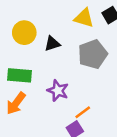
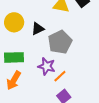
gray pentagon: (93, 54) -> (60, 42), moved
orange line: (83, 112) -> (60, 76), moved

